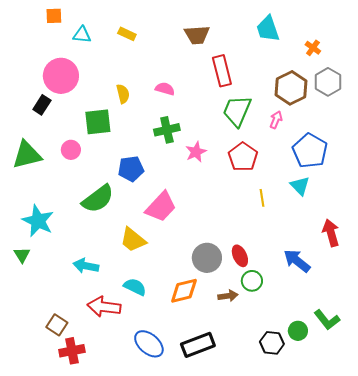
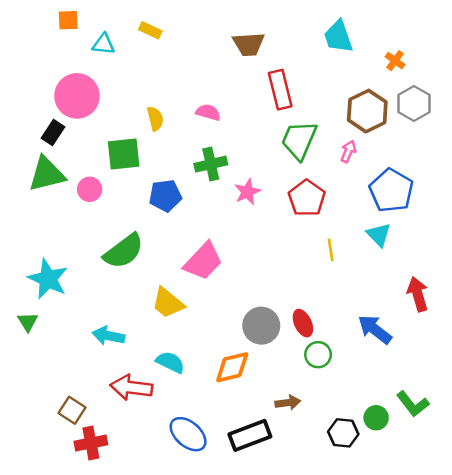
yellow rectangle: (127, 34) -> (150, 30), moved
green triangle: (27, 155) -> (47, 174), moved
blue pentagon: (131, 169) -> (165, 196), moved
brown arrow: (228, 296) -> (288, 403), moved

